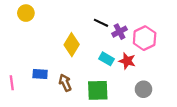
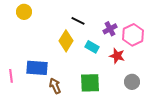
black line: (101, 23) -> (78, 21), moved
cyan rectangle: (106, 59) -> (92, 47), moved
blue rectangle: (40, 74) -> (37, 68), size x1.5
brown arrow: (65, 83) -> (55, 86), moved

